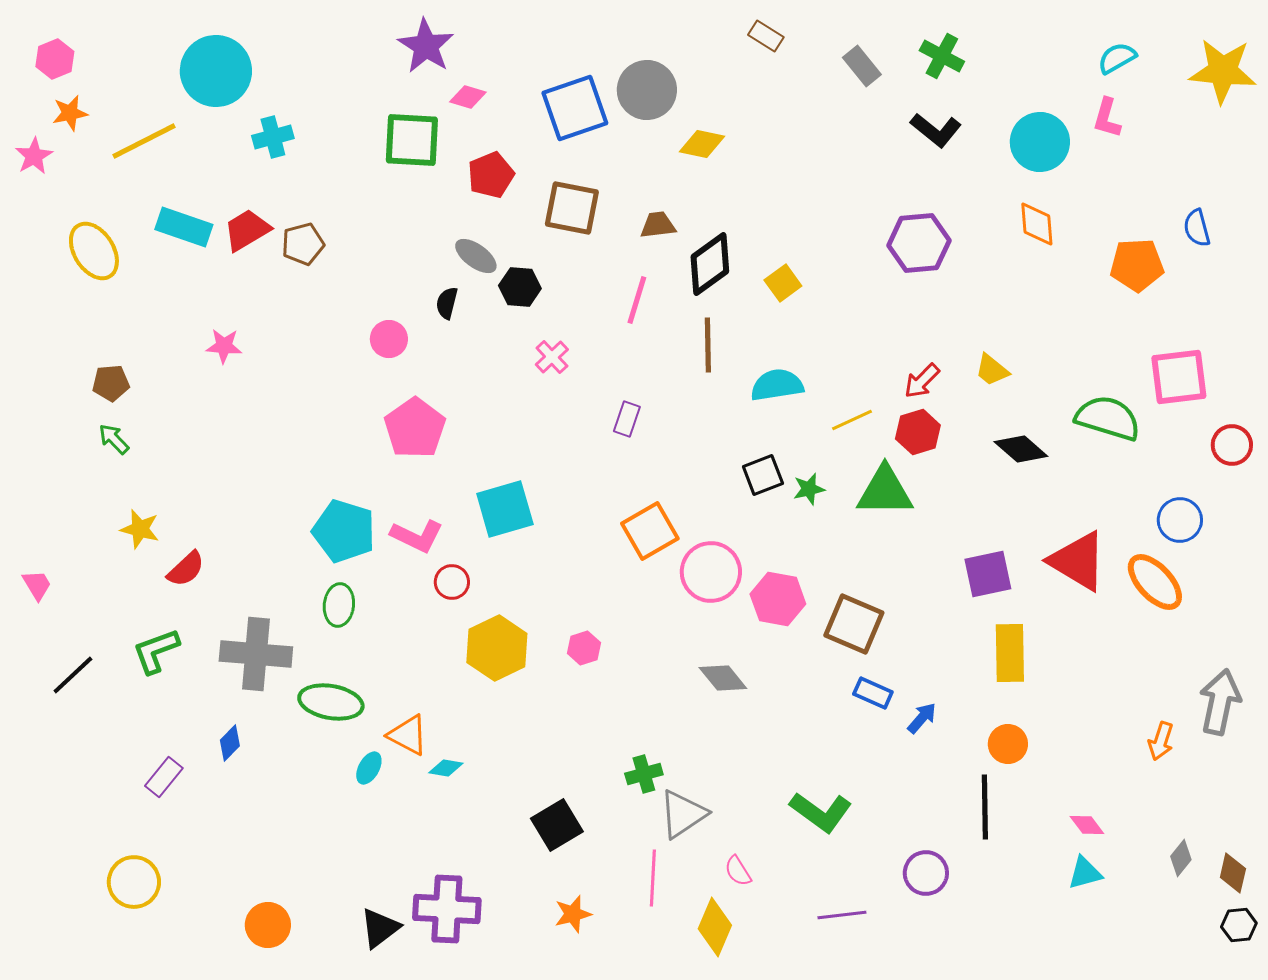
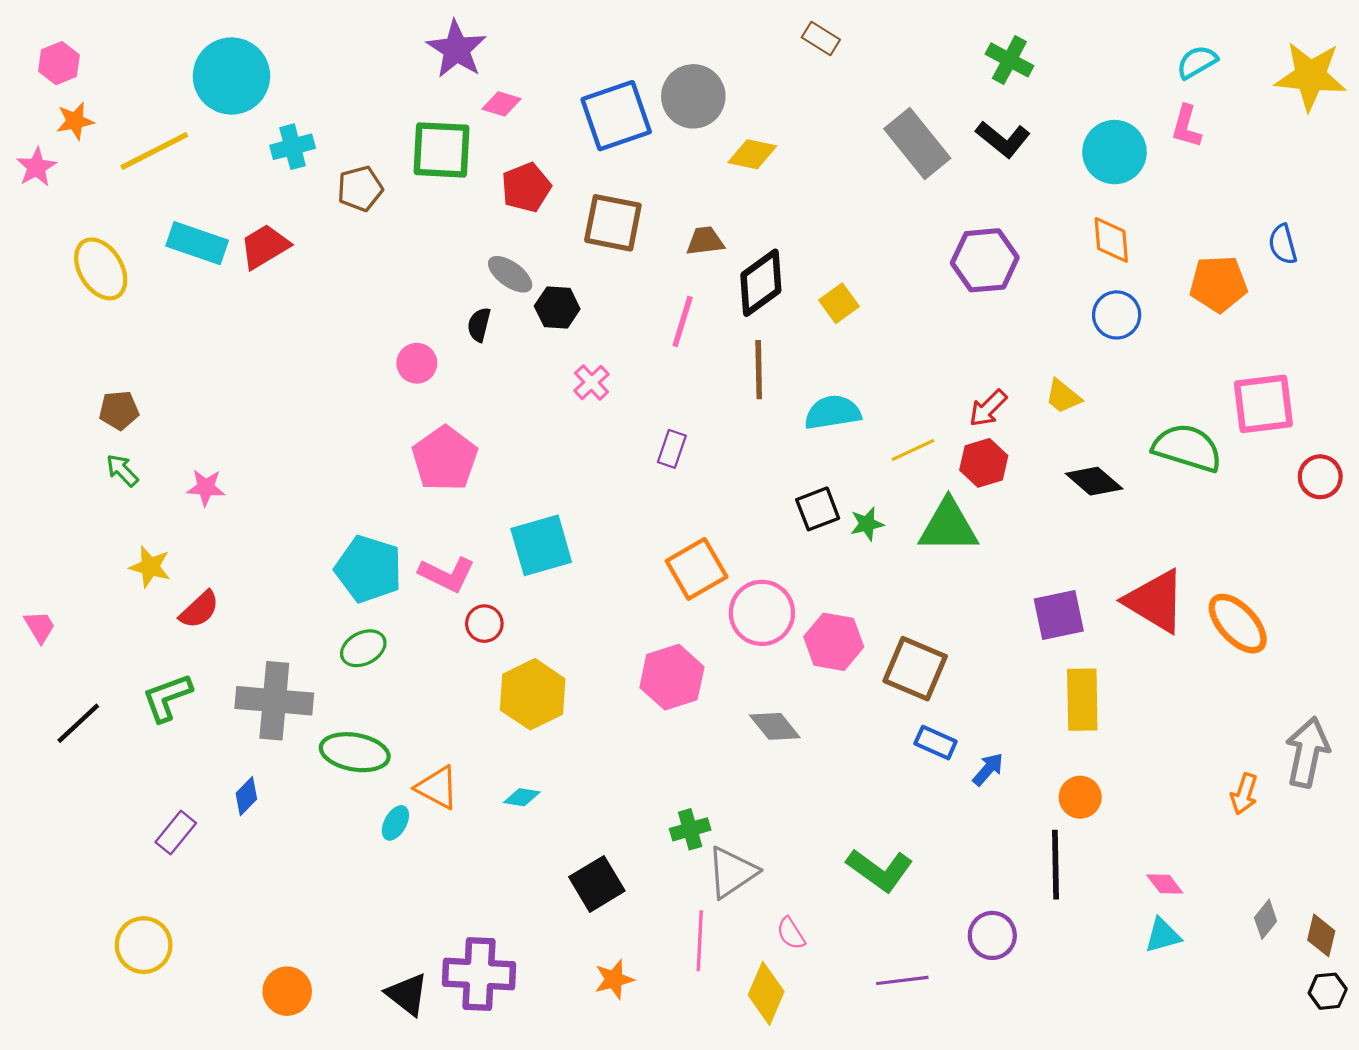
gray rectangle: (862, 66) -> (917, 144), moved, size x1.6
brown pentagon: (303, 244) -> (360, 189), moved
pink star: (224, 346) -> (206, 487), moved
blue circle: (1180, 520) -> (1117, 315), moved
green ellipse: (339, 605) -> (363, 648), turned 57
pink hexagon: (584, 648) -> (672, 677), moved, size x1.8
cyan diamond: (446, 768) -> (522, 797), moved
black triangle: (380, 928) -> (407, 994), turned -45

